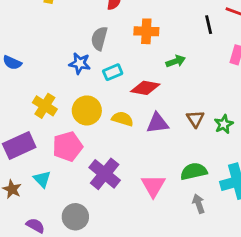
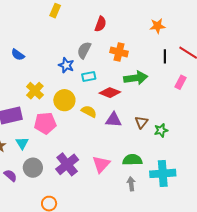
green arrow: (176, 61) -> (136, 78), size x1.6
purple cross: (105, 174) -> (67, 164), moved
gray circle: (75, 217) -> (33, 168), moved

